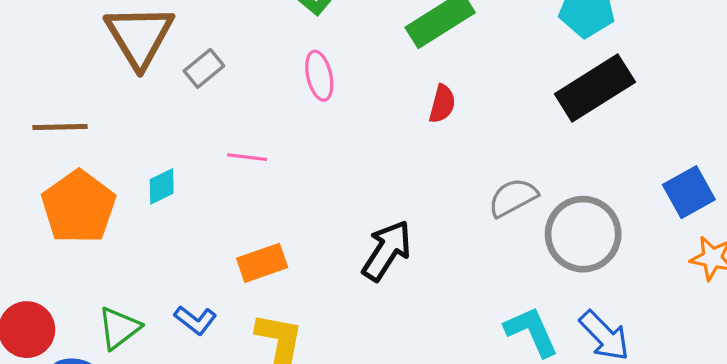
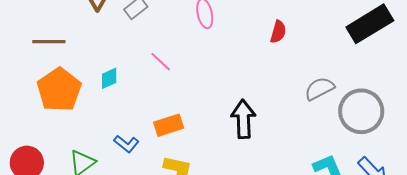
pink line: (247, 157) -> (161, 62), turned 35
black arrow: (387, 250) -> (243, 119), turned -36
blue L-shape: (195, 320) -> (126, 144), moved

